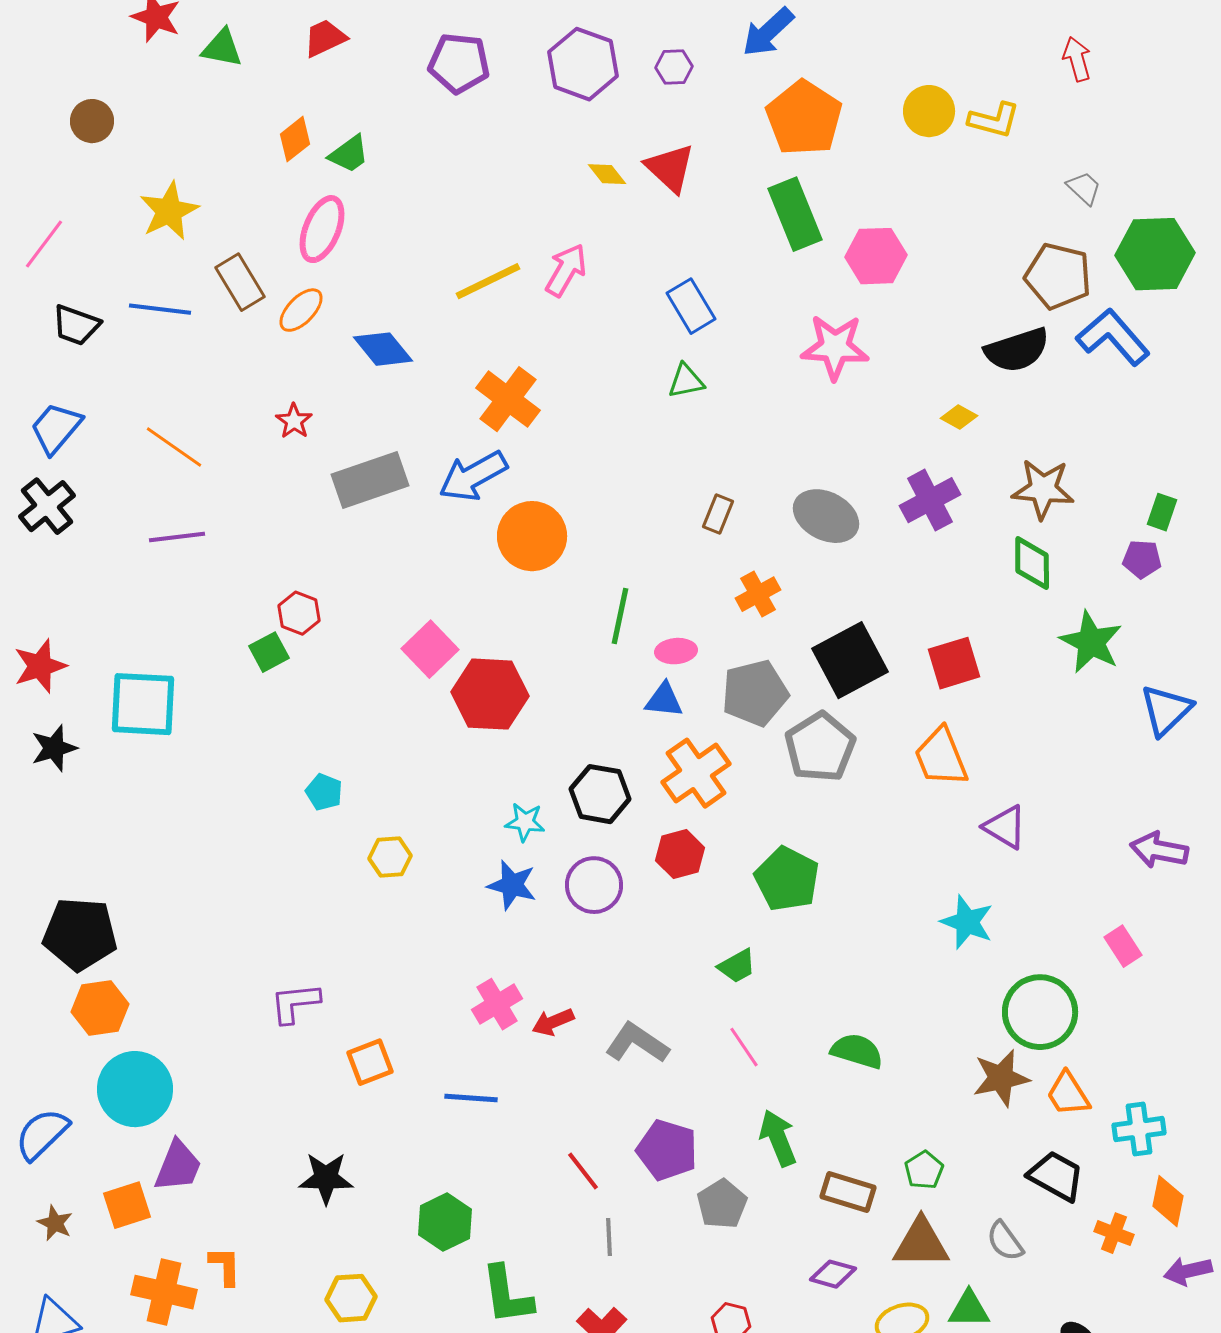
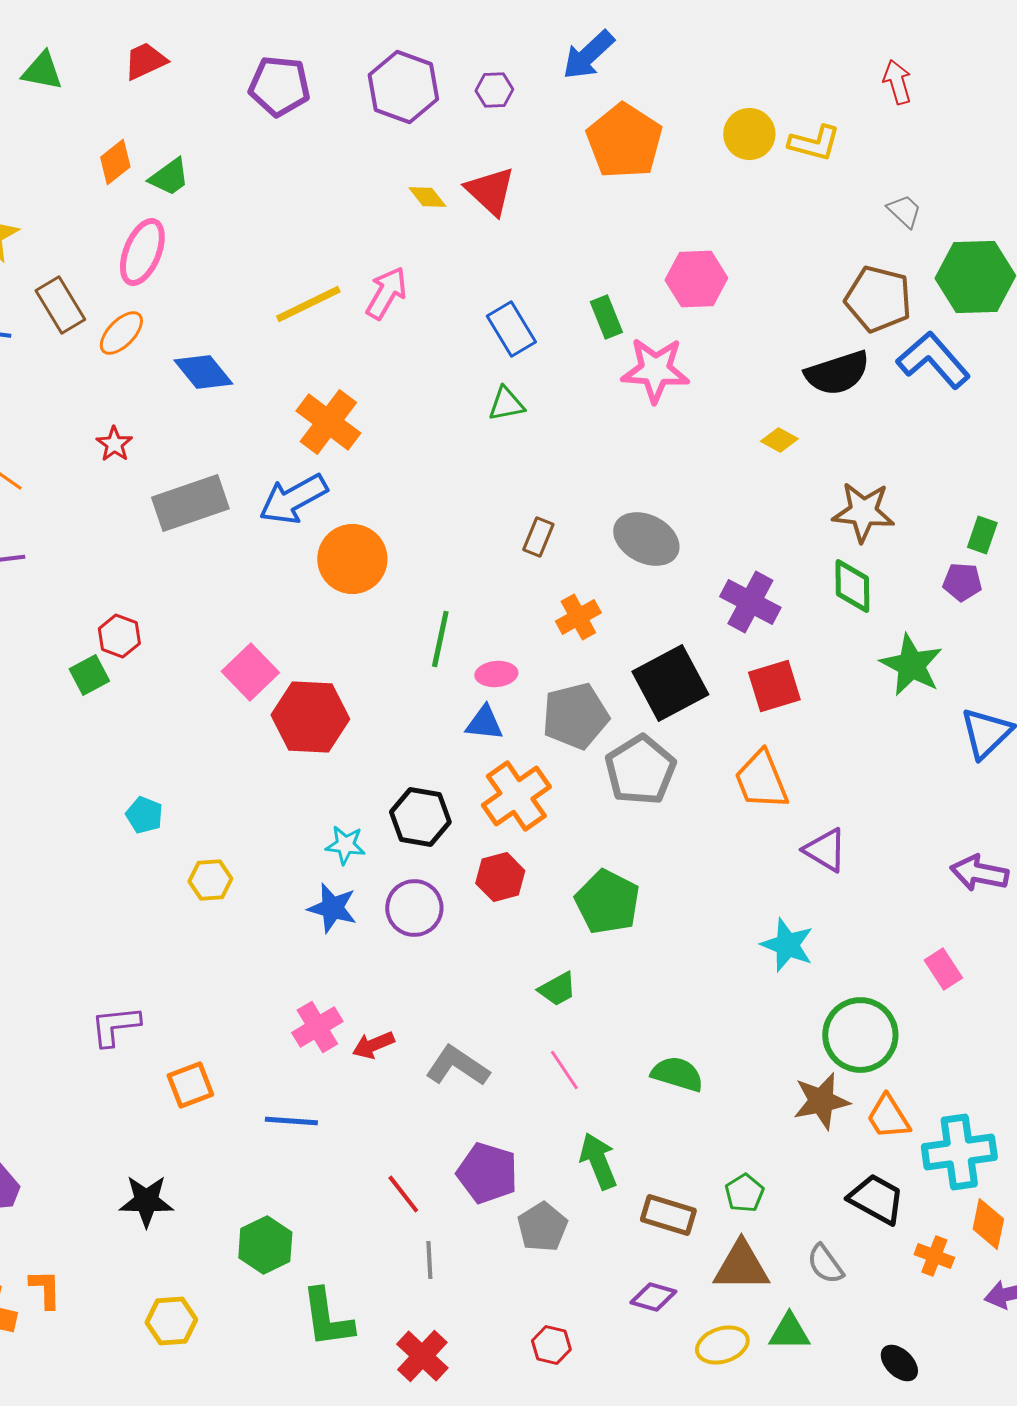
green rectangle: (795, 214) -> (606, 317), moved, size x0.6
purple cross: (930, 500) -> (750, 602), moved, turned -34
cyan cross: (1139, 1129) -> (959, 1152), size x1.4

